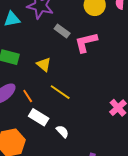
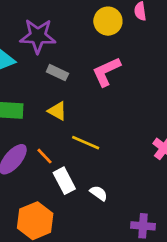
gray rectangle: (62, 31) -> (57, 73), moved
white rectangle: (39, 117) -> (64, 181), turned 42

